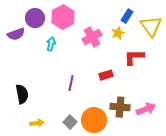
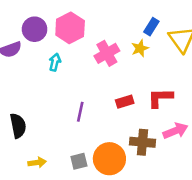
red L-shape: (134, 57) -> (160, 98), moved
pink arrow: (146, 109) -> (175, 131), moved
gray square: (70, 122) -> (79, 161), turned 32

